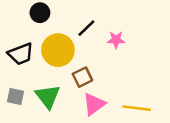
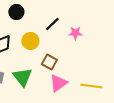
yellow circle: (58, 50) -> (30, 41), size x0.7
brown square: (82, 77) -> (49, 62), turned -35

